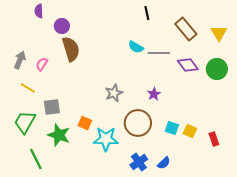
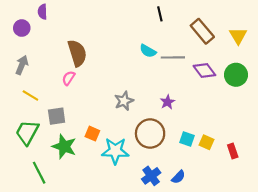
purple circle: (62, 26) -> (22, 28), moved
pink semicircle: (42, 64) -> (69, 78), moved

